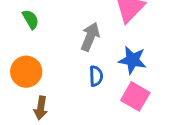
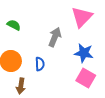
green semicircle: (31, 19) -> (14, 25), turned -32
blue semicircle: (96, 76) -> (40, 64), moved

